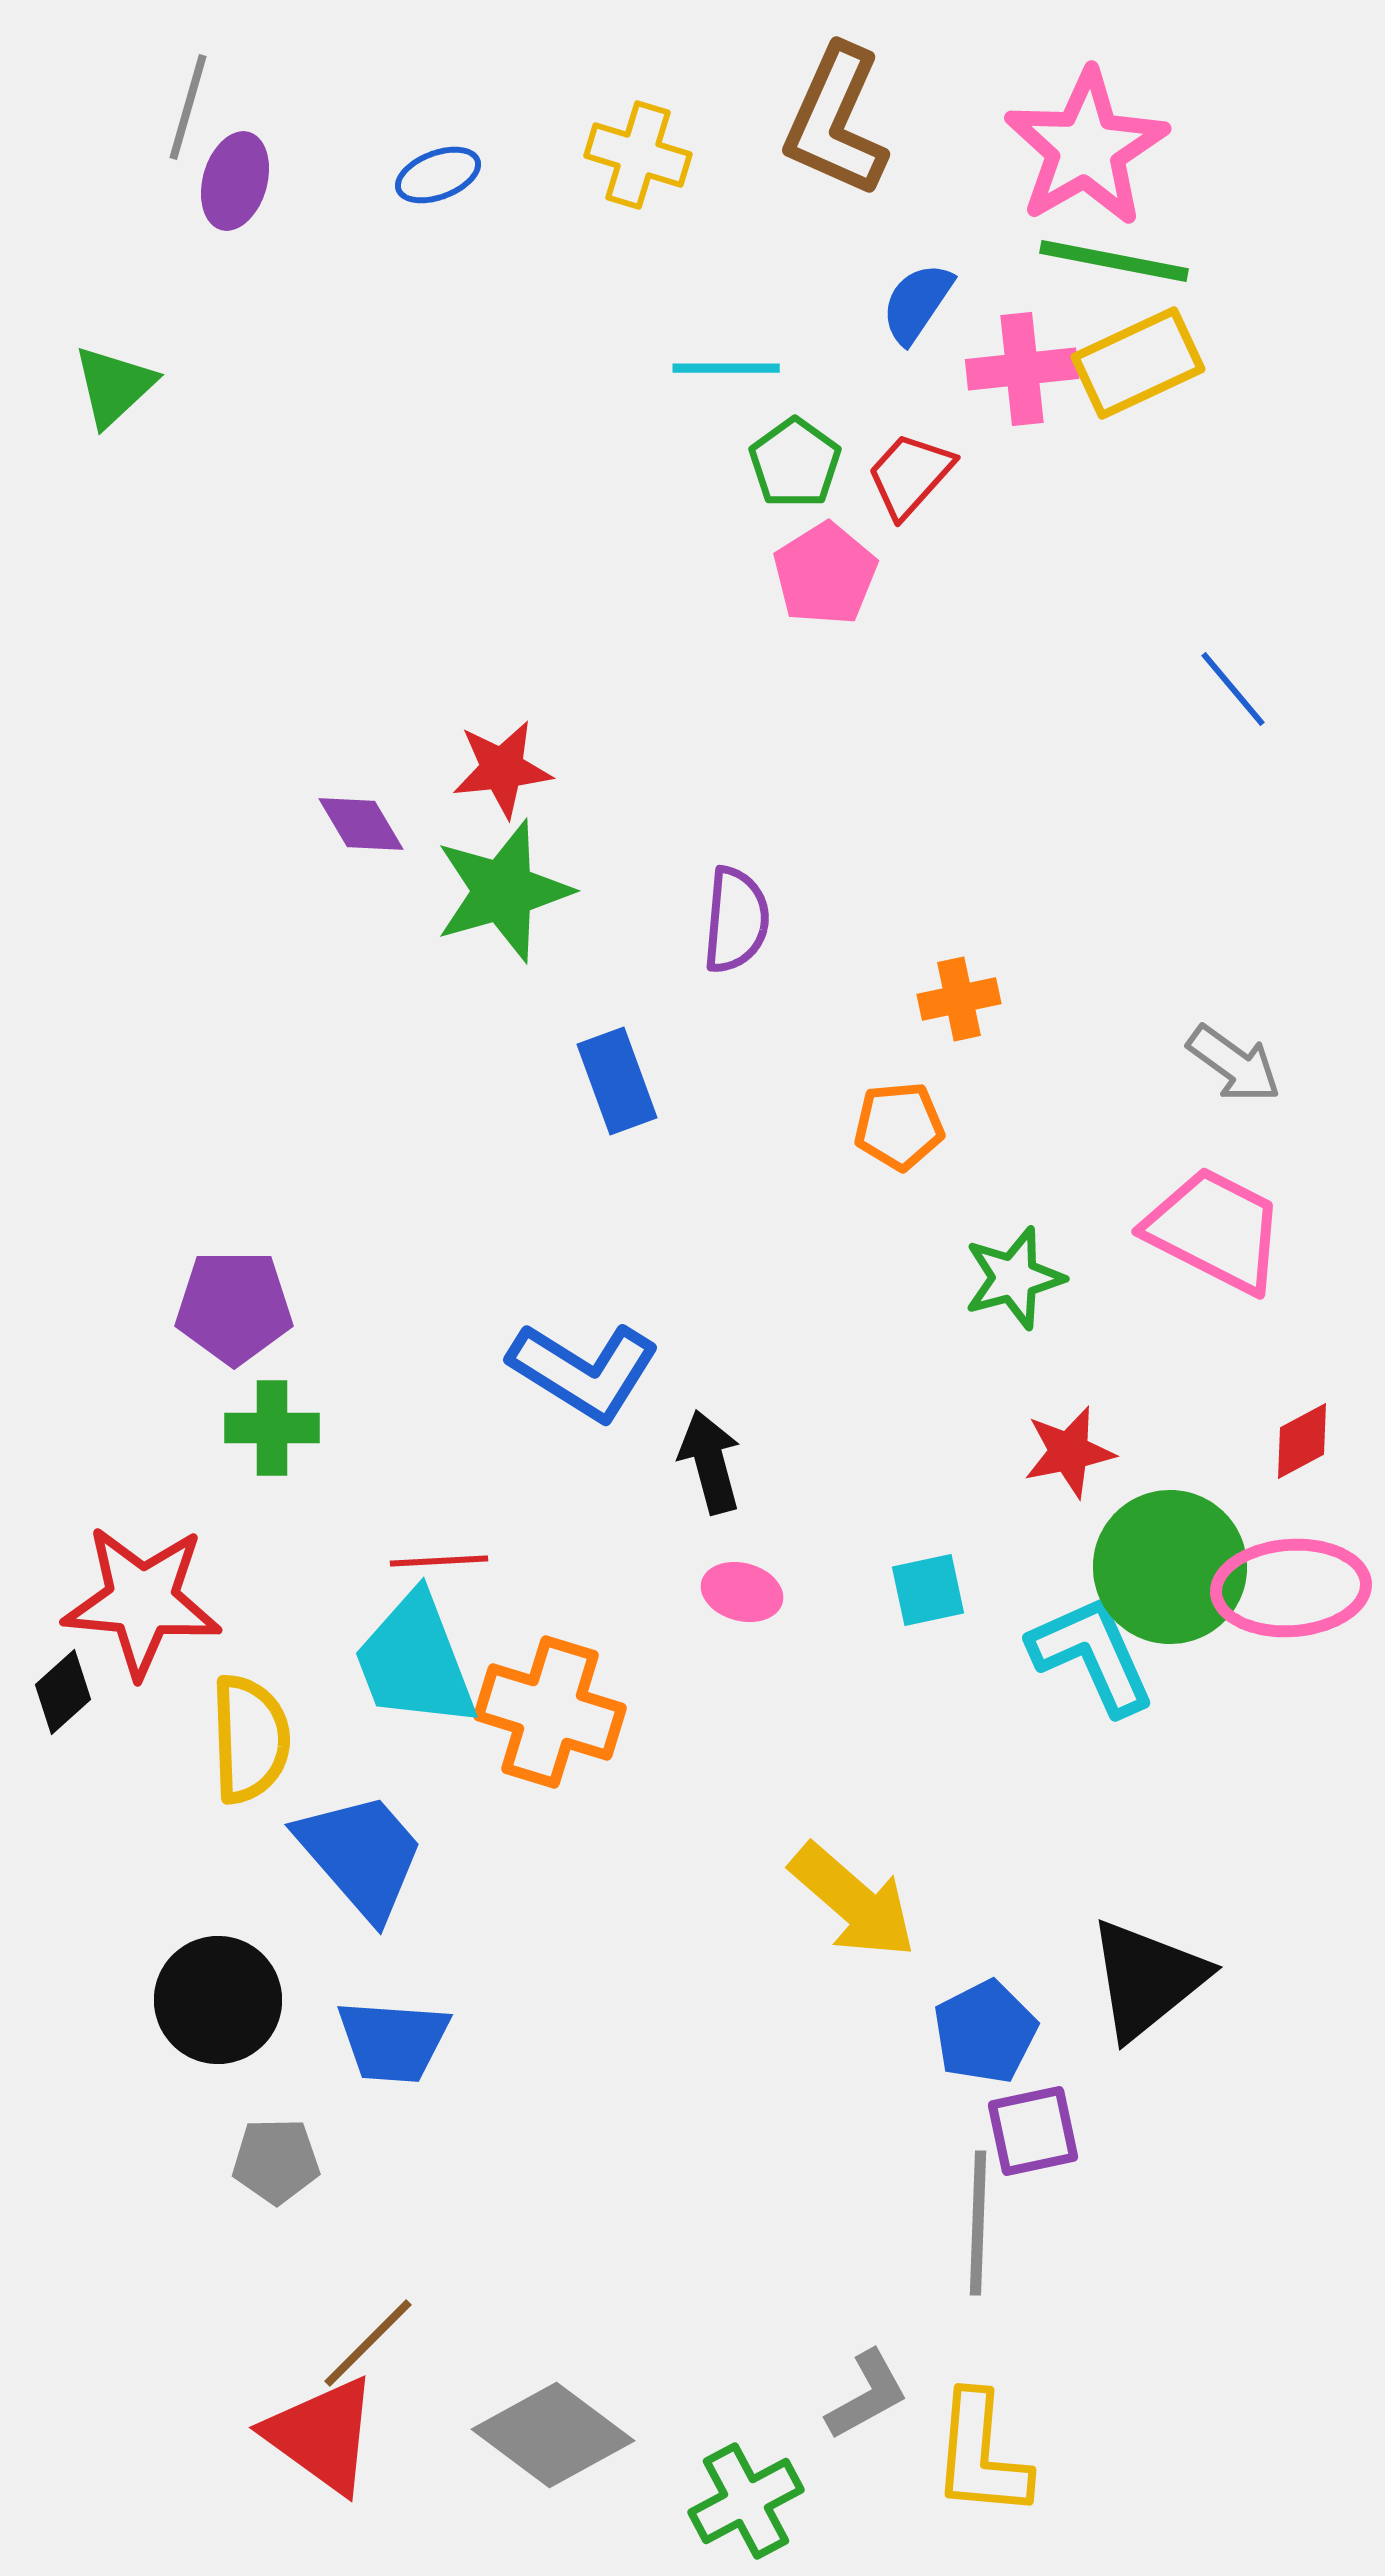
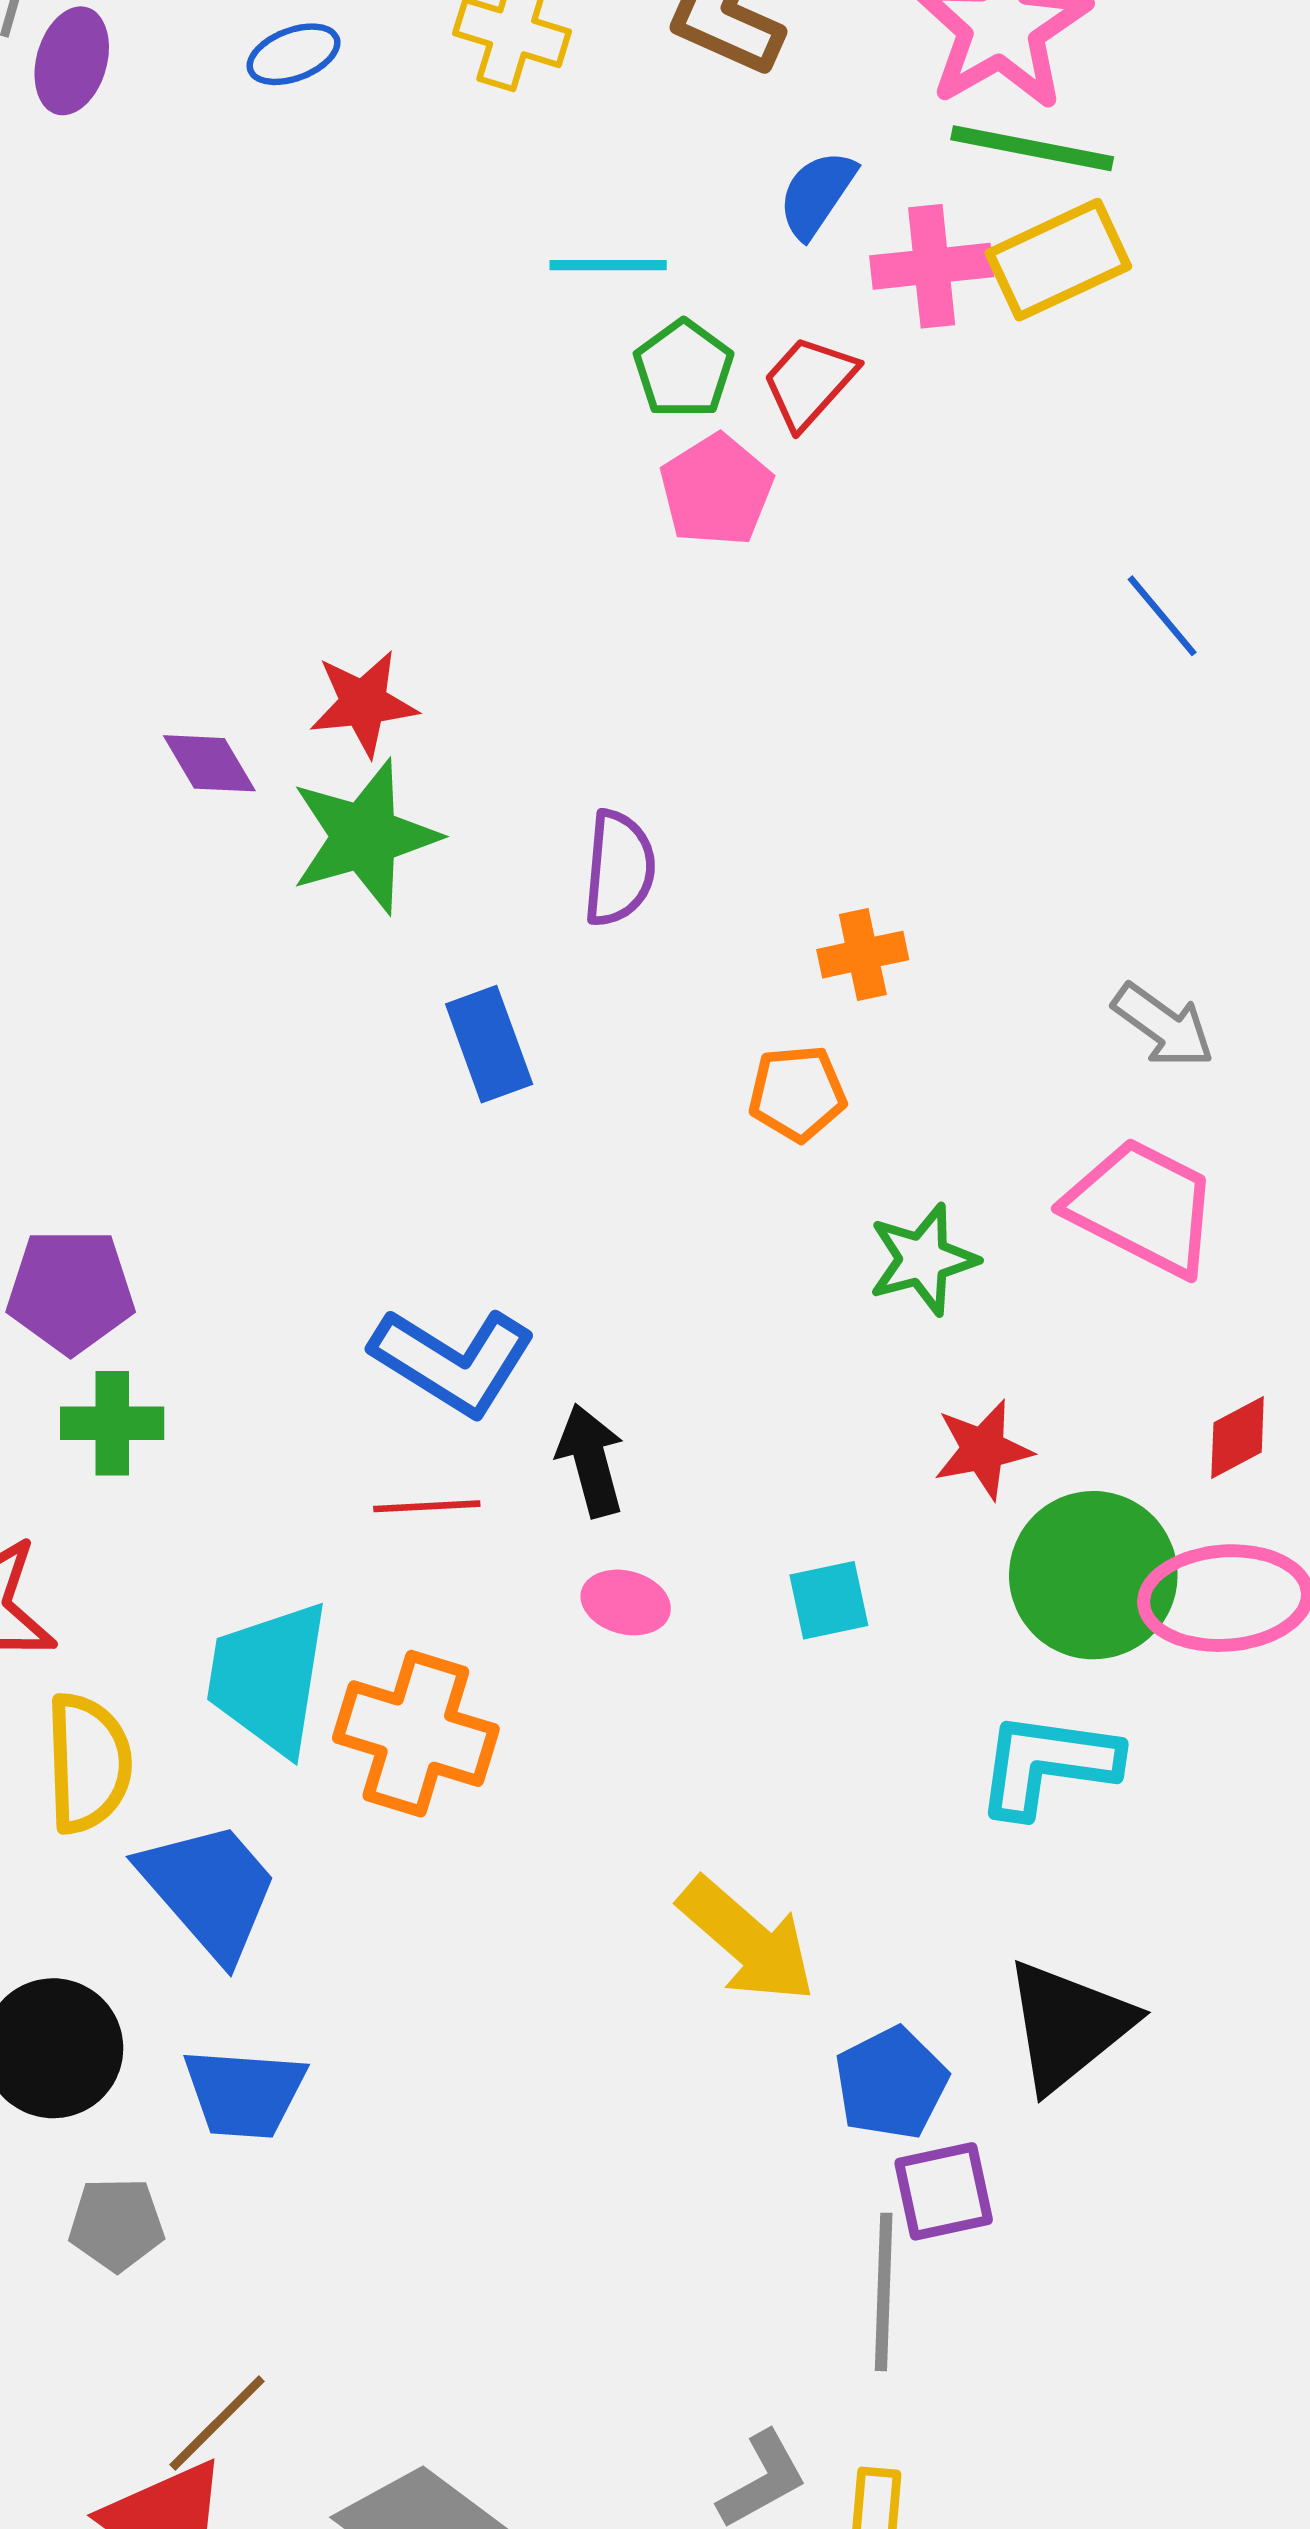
red line: (439, 1561) -> (427, 1506), moved
cyan L-shape: (1092, 1655) -> (1047, 1764), moved, turned -58
cyan trapezoid: (415, 1661) -> (268, 1678), turned 30

